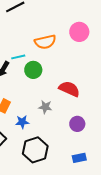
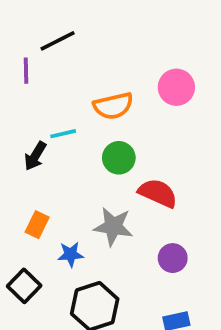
green circle: (33, 70) -> (119, 158), moved
gray star: (45, 107) -> (113, 226), size x1.5

